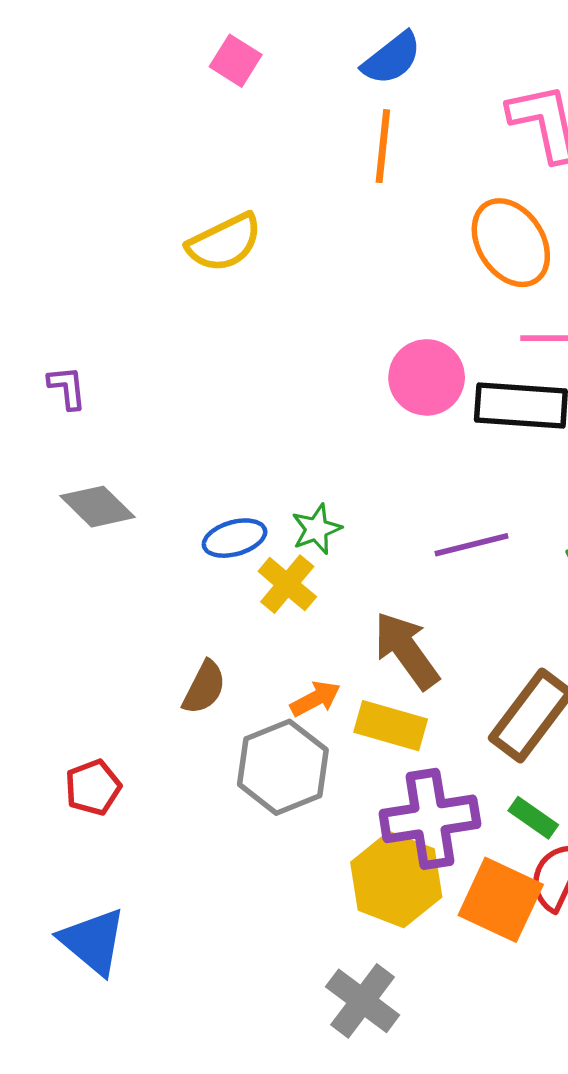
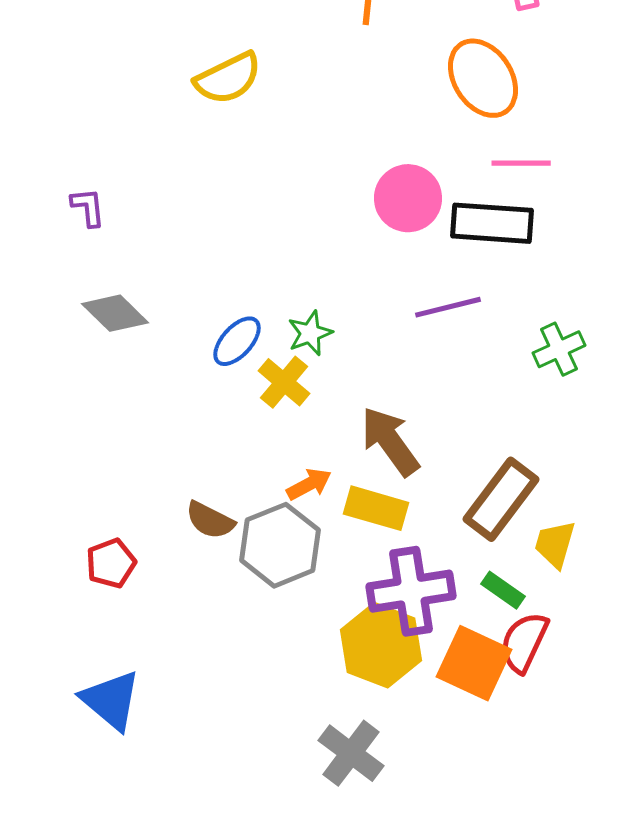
blue ellipse: (235, 538) -> (237, 341), turned -32
purple line: (472, 545) -> (448, 307), moved
brown semicircle: (204, 687) -> (210, 520), moved, turned 90

